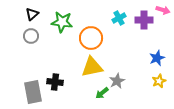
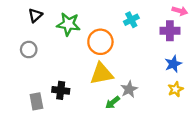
purple cross: (144, 20) -> (170, 31), moved
gray circle: (31, 36) -> (29, 50), moved
gray rectangle: (33, 92) -> (36, 101), size x0.7

